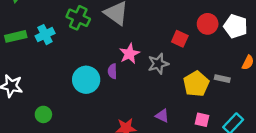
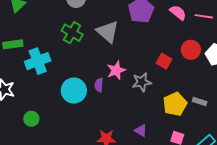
cyan cross: (45, 35) -> (38, 61), moved, size x1.4

